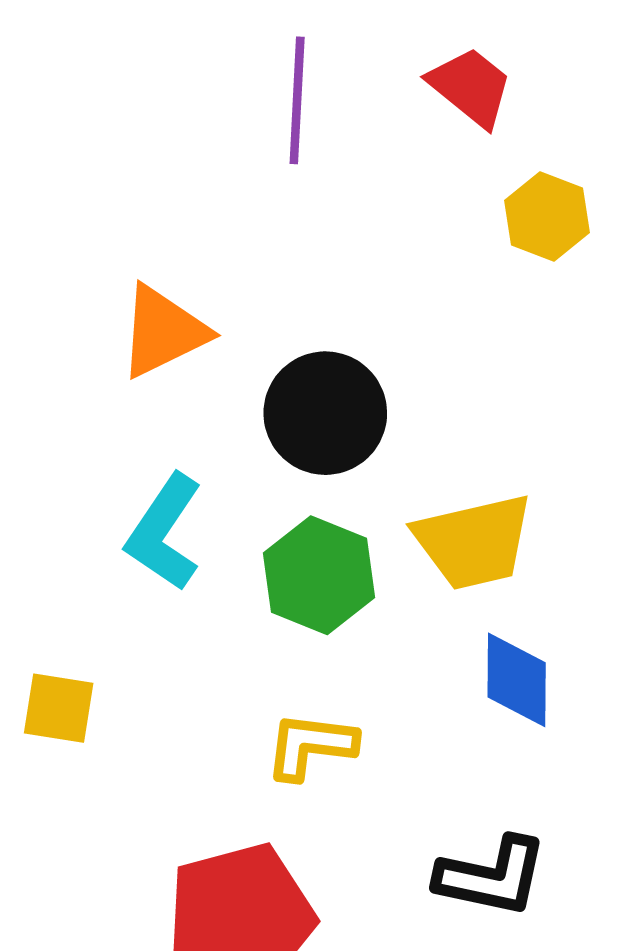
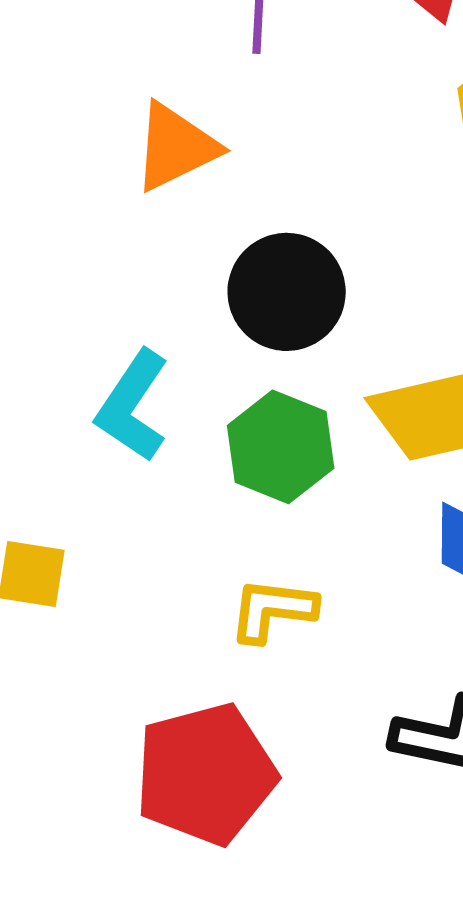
orange triangle: (163, 332) -> (176, 147), moved

